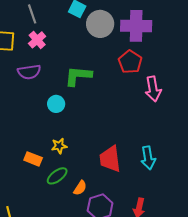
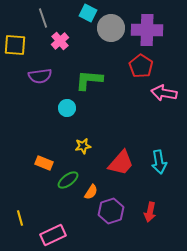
pink cross: (37, 40) -> (60, 41), moved
pink arrow: (153, 89) -> (164, 93), turned 110
yellow star: (59, 146) -> (83, 146), moved
red trapezoid: (110, 159) -> (121, 163), turned -132

